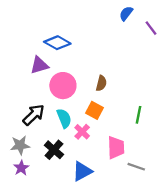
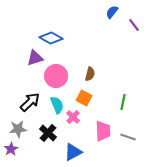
gray line: (136, 167) -> (128, 137), moved
purple star: (21, 168) -> (11, 149), moved

